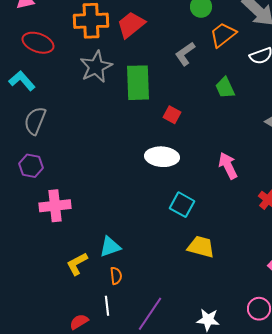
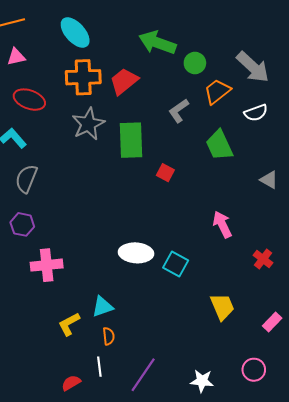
green trapezoid: (225, 88) -> (219, 145), size x1.4
white ellipse: (162, 157) -> (136, 253), moved
yellow trapezoid: (201, 247) -> (222, 307), moved, turned 52

